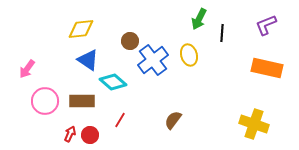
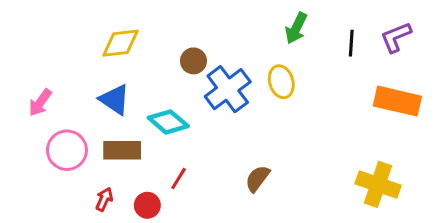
black line: (222, 33) -> (351, 43), moved
blue triangle: (88, 60) -> (115, 100), moved
red circle: (90, 135) -> (147, 205), moved

